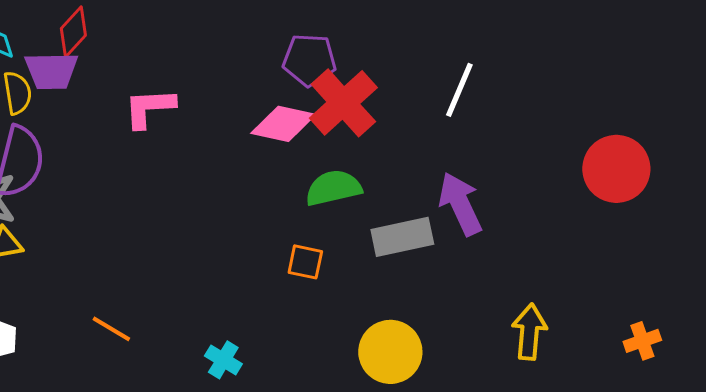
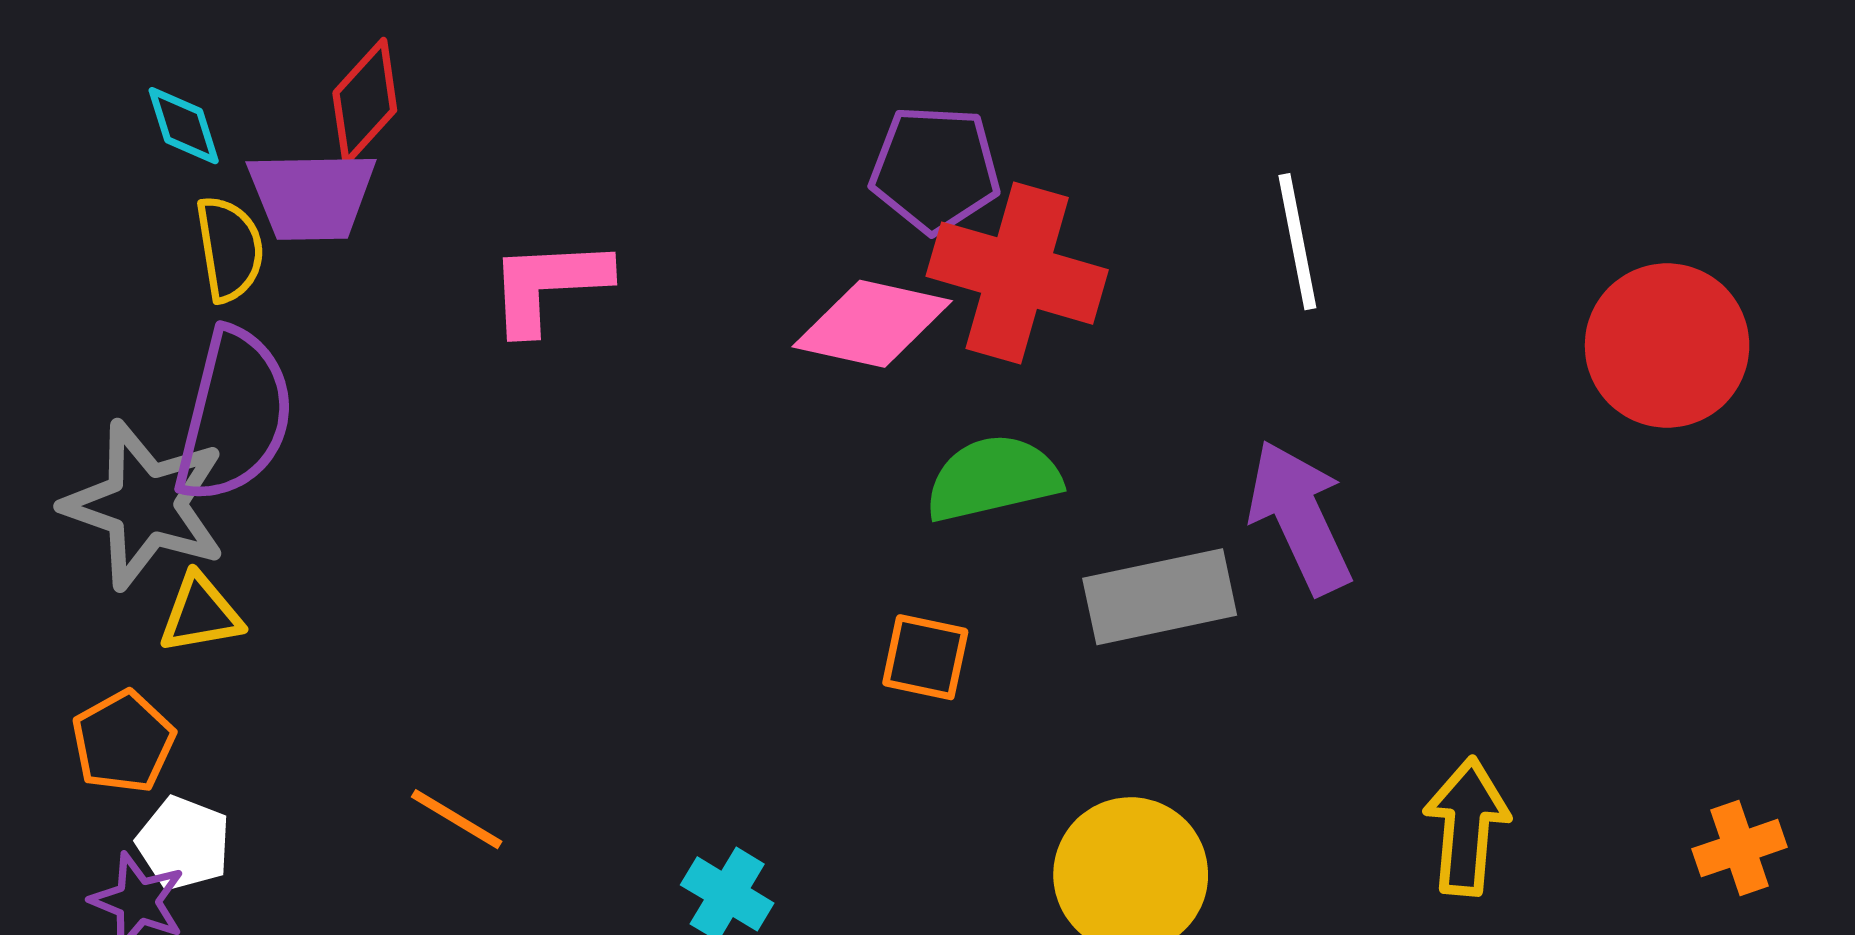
white line: (459, 90) -> (1297, 242), turned -34
red cross: (343, 103) -> (1017, 273), turned -32
red circle: (616, 169) -> (1667, 345), moved

